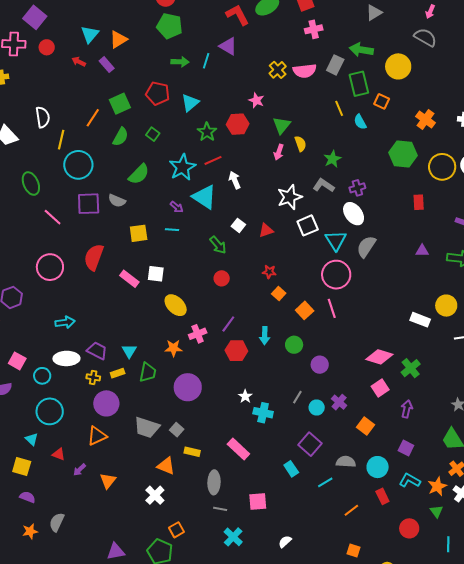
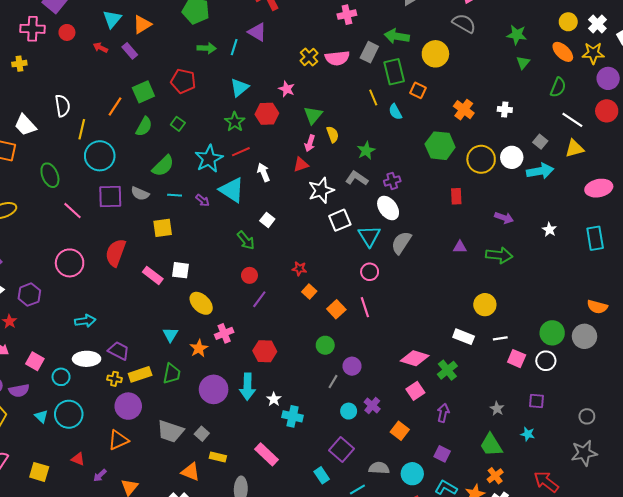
cyan triangle: (190, 103) -> (239, 87), moved
cyan line: (172, 230) -> (175, 195), moved
red triangle: (266, 230) -> (301, 165), moved
pink circle: (336, 275) -> (370, 272), size x0.6
white rectangle: (420, 320) -> (464, 337), moved
purple line: (228, 324) -> (259, 299), moved
cyan arrow: (265, 336) -> (247, 387), moved, size x1.4
orange star: (173, 348) -> (199, 348), turned -30
cyan triangle: (129, 351) -> (170, 335), moved
yellow rectangle: (118, 373) -> (140, 374), size x1.5
gray line: (297, 397) -> (333, 382), moved
cyan triangle: (32, 439) -> (41, 416), moved

